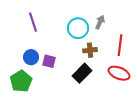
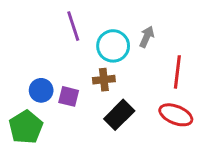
purple line: (33, 22) -> (73, 26), moved
brown cross: (90, 50) -> (104, 80), moved

